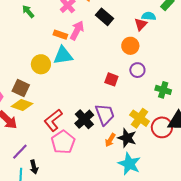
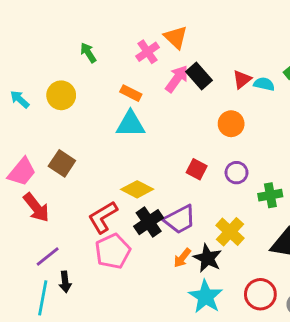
red triangle: (141, 24) -> (242, 79), moved
pink arrow: (77, 30) -> (177, 79), moved
yellow circle: (41, 64) -> (61, 95), moved
purple circle: (137, 70) -> (237, 173), moved
green cross: (163, 90) -> (270, 195), turned -35
yellow diamond: (22, 105) -> (137, 189), moved
purple trapezoid: (105, 115) -> (180, 219), turned 75
red circle: (162, 127) -> (260, 294), moved

